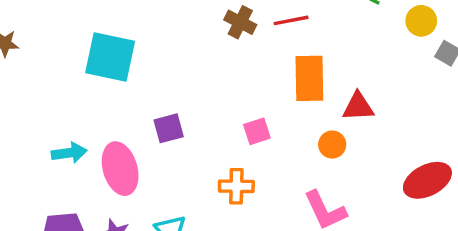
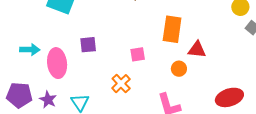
orange cross: (236, 186) -> (121, 84), turned 36

